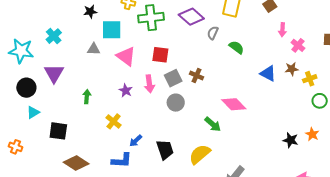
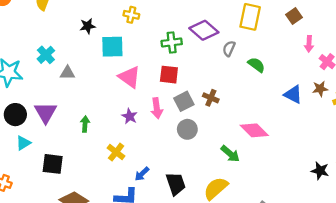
green cross: (151, 18) -> (172, 42), moved, size x0.7
gray triangle: (94, 49) -> (67, 73), moved
purple triangle: (54, 73) -> (46, 113), moved

